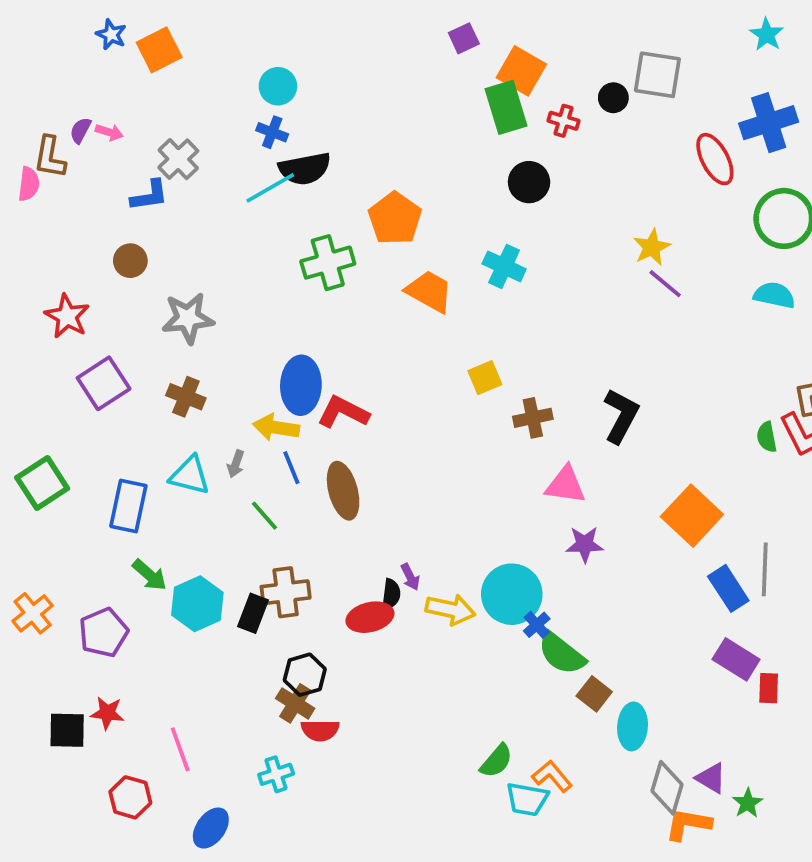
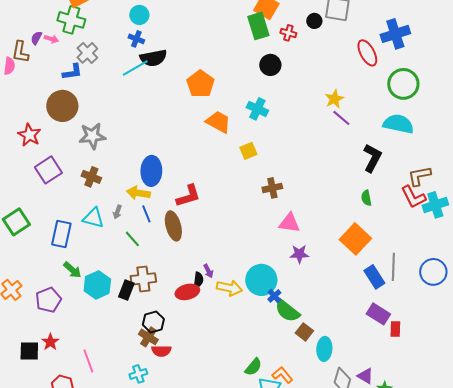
brown circle: (130, 261) -> (62, 106), size x1.8
green cross: (328, 263) -> (71, 20), moved, turned 32
cyan semicircle: (774, 295) -> (398, 124), size x1.4
yellow square: (485, 378) -> (248, 151), moved
red L-shape: (343, 412) -> (188, 196), moved, turned 136
black L-shape: (621, 416) -> (372, 158), moved
green semicircle: (767, 437) -> (366, 198), moved
red star: (107, 713) -> (50, 342), turned 30

